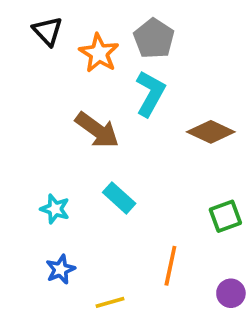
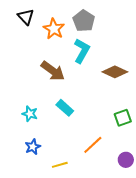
orange line: (170, 266) -> (93, 145), turned 35

